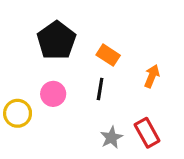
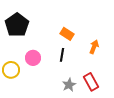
black pentagon: (56, 40) -> (17, 25), moved

